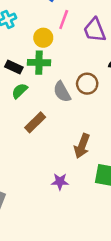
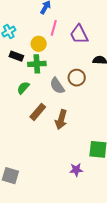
black rectangle: (14, 67) -> (16, 56), moved
brown arrow: (82, 146) -> (61, 120), moved
purple star: (60, 182) -> (76, 170), moved

